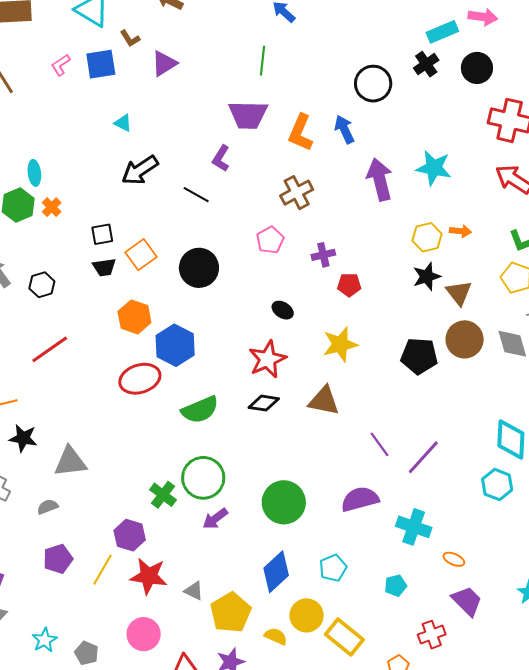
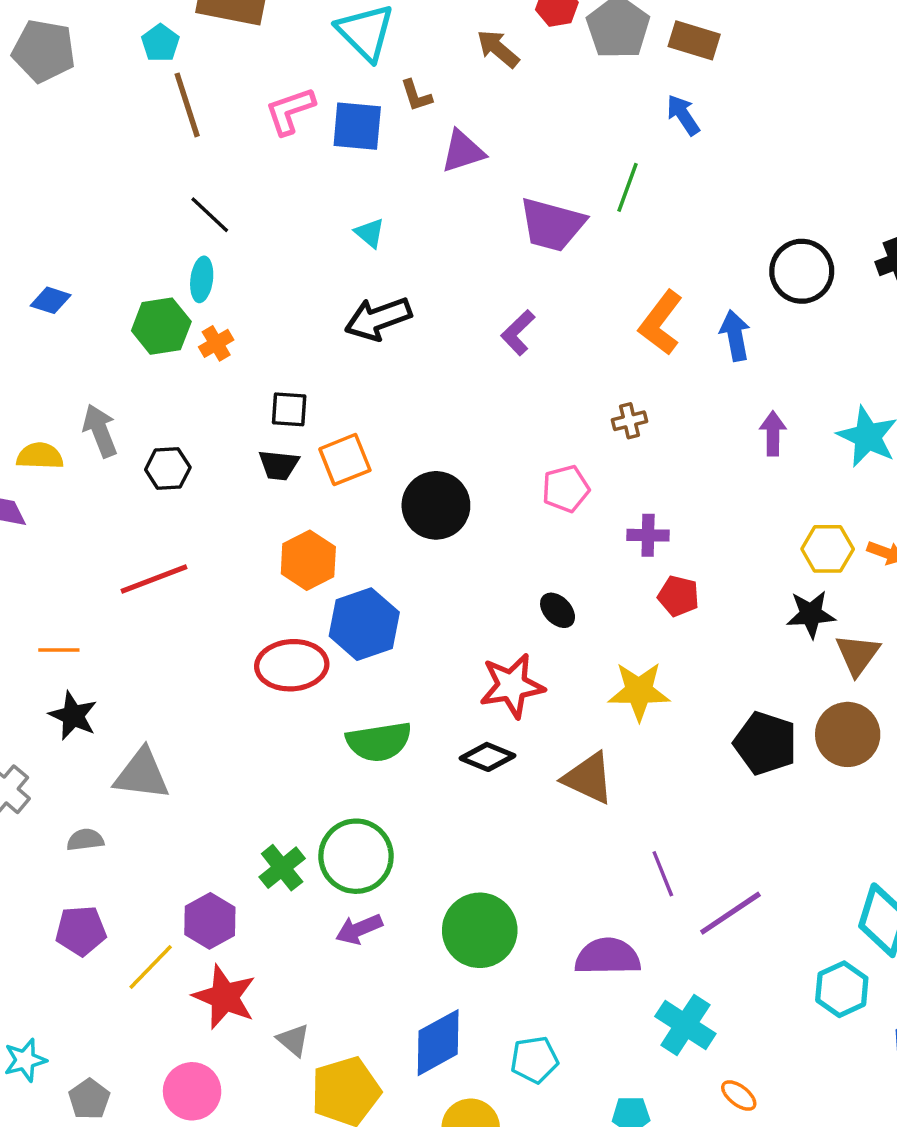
pink L-shape: (61, 65) -> (290, 111), size x1.4
purple trapezoid: (248, 115) -> (552, 225), moved
purple arrow: (380, 179) -> (773, 433), size x0.6
brown cross: (297, 193) -> (629, 421), size x0.6
black line: (196, 195) -> (210, 215), moved

